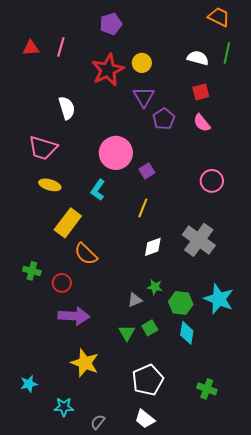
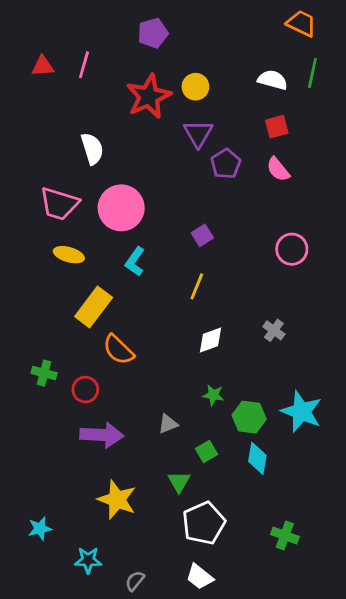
pink circle: (116, 153) -> (121, 208), moved
gray cross: (199, 240) -> (274, 330), size x0.5
gray triangle: (135, 300) -> (168, 424), moved
green triangle: (127, 333) -> (179, 482), moved

